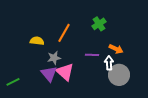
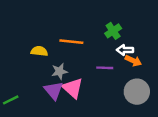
orange line: (64, 33) -> (71, 42), turned 66
white arrow: (109, 63) -> (125, 50), moved, turned -88

